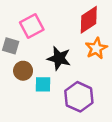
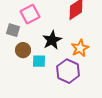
orange star: (96, 48) -> (80, 48), moved
black star: (59, 58) -> (52, 40), turned 30

